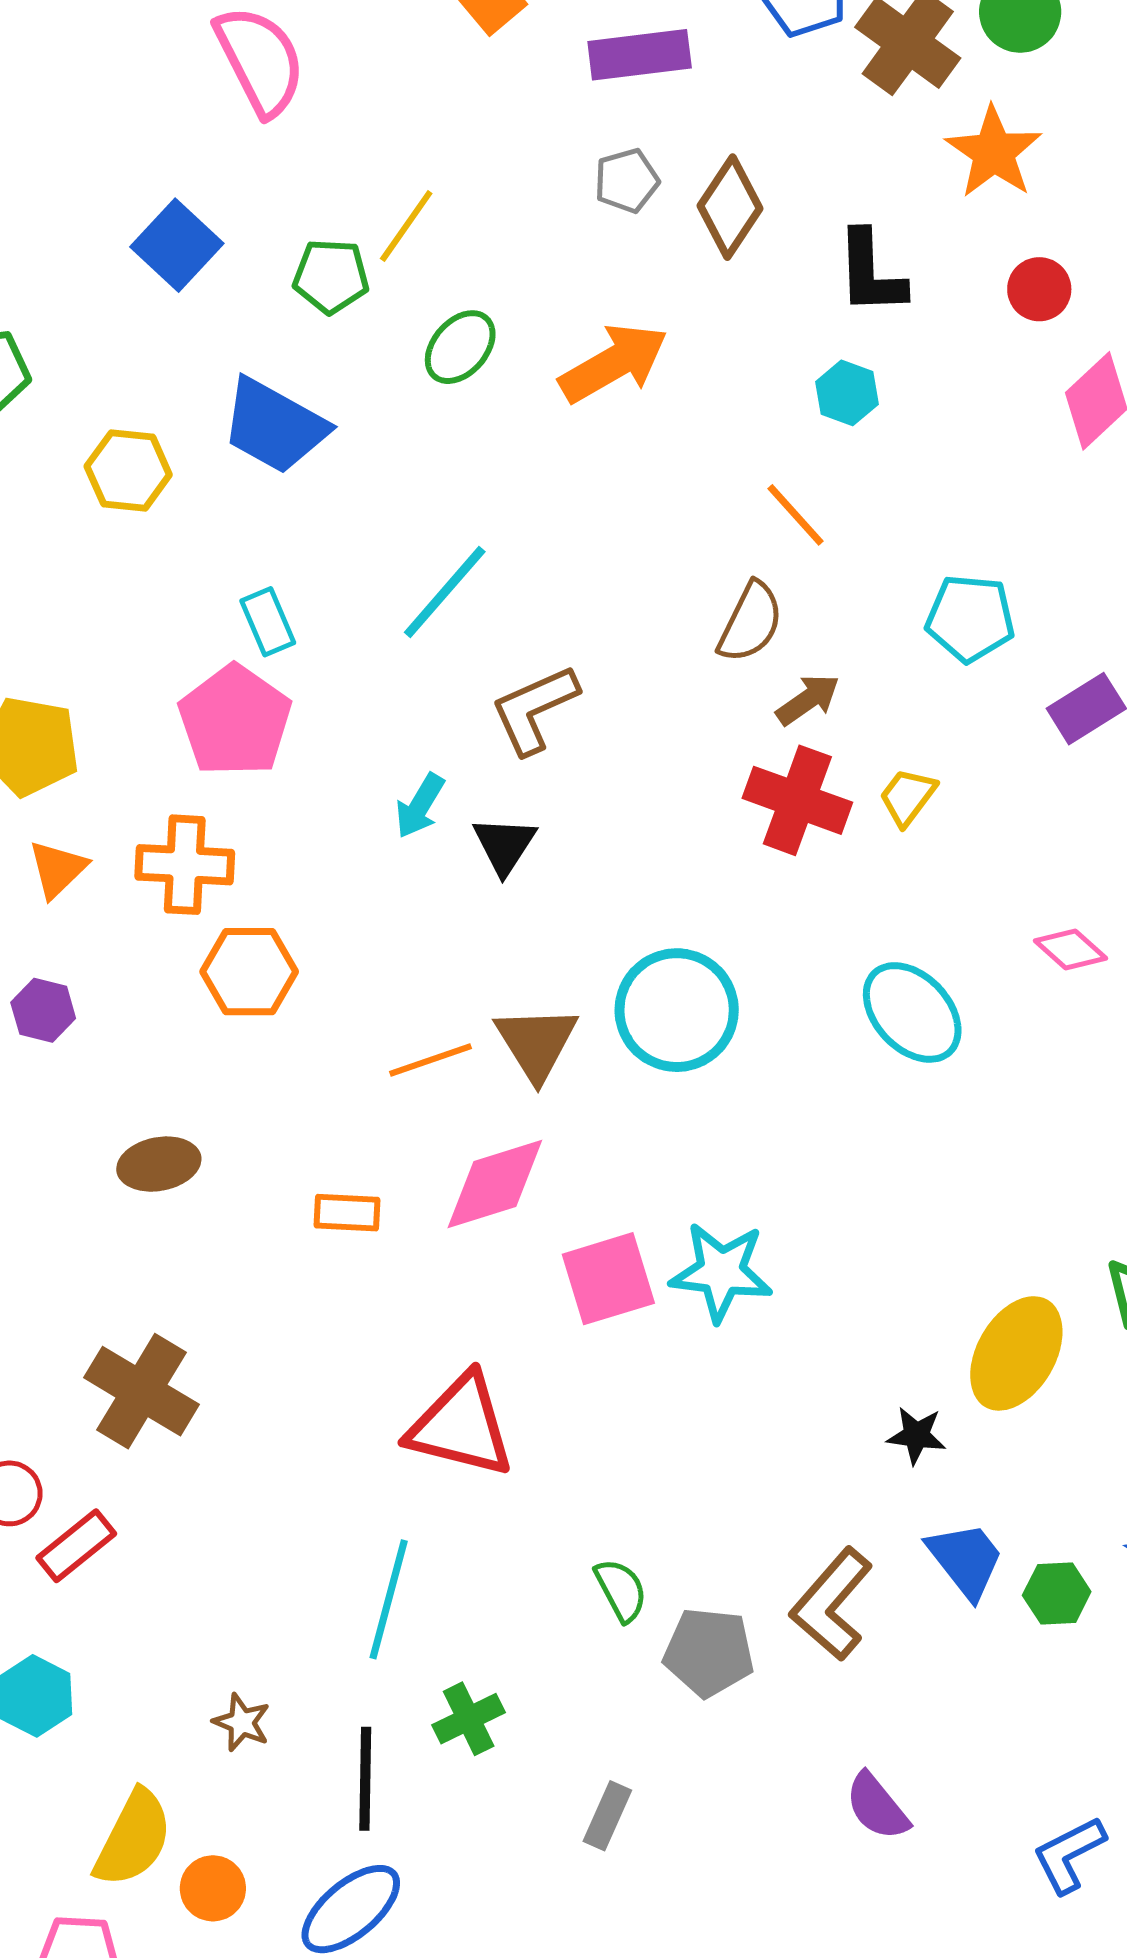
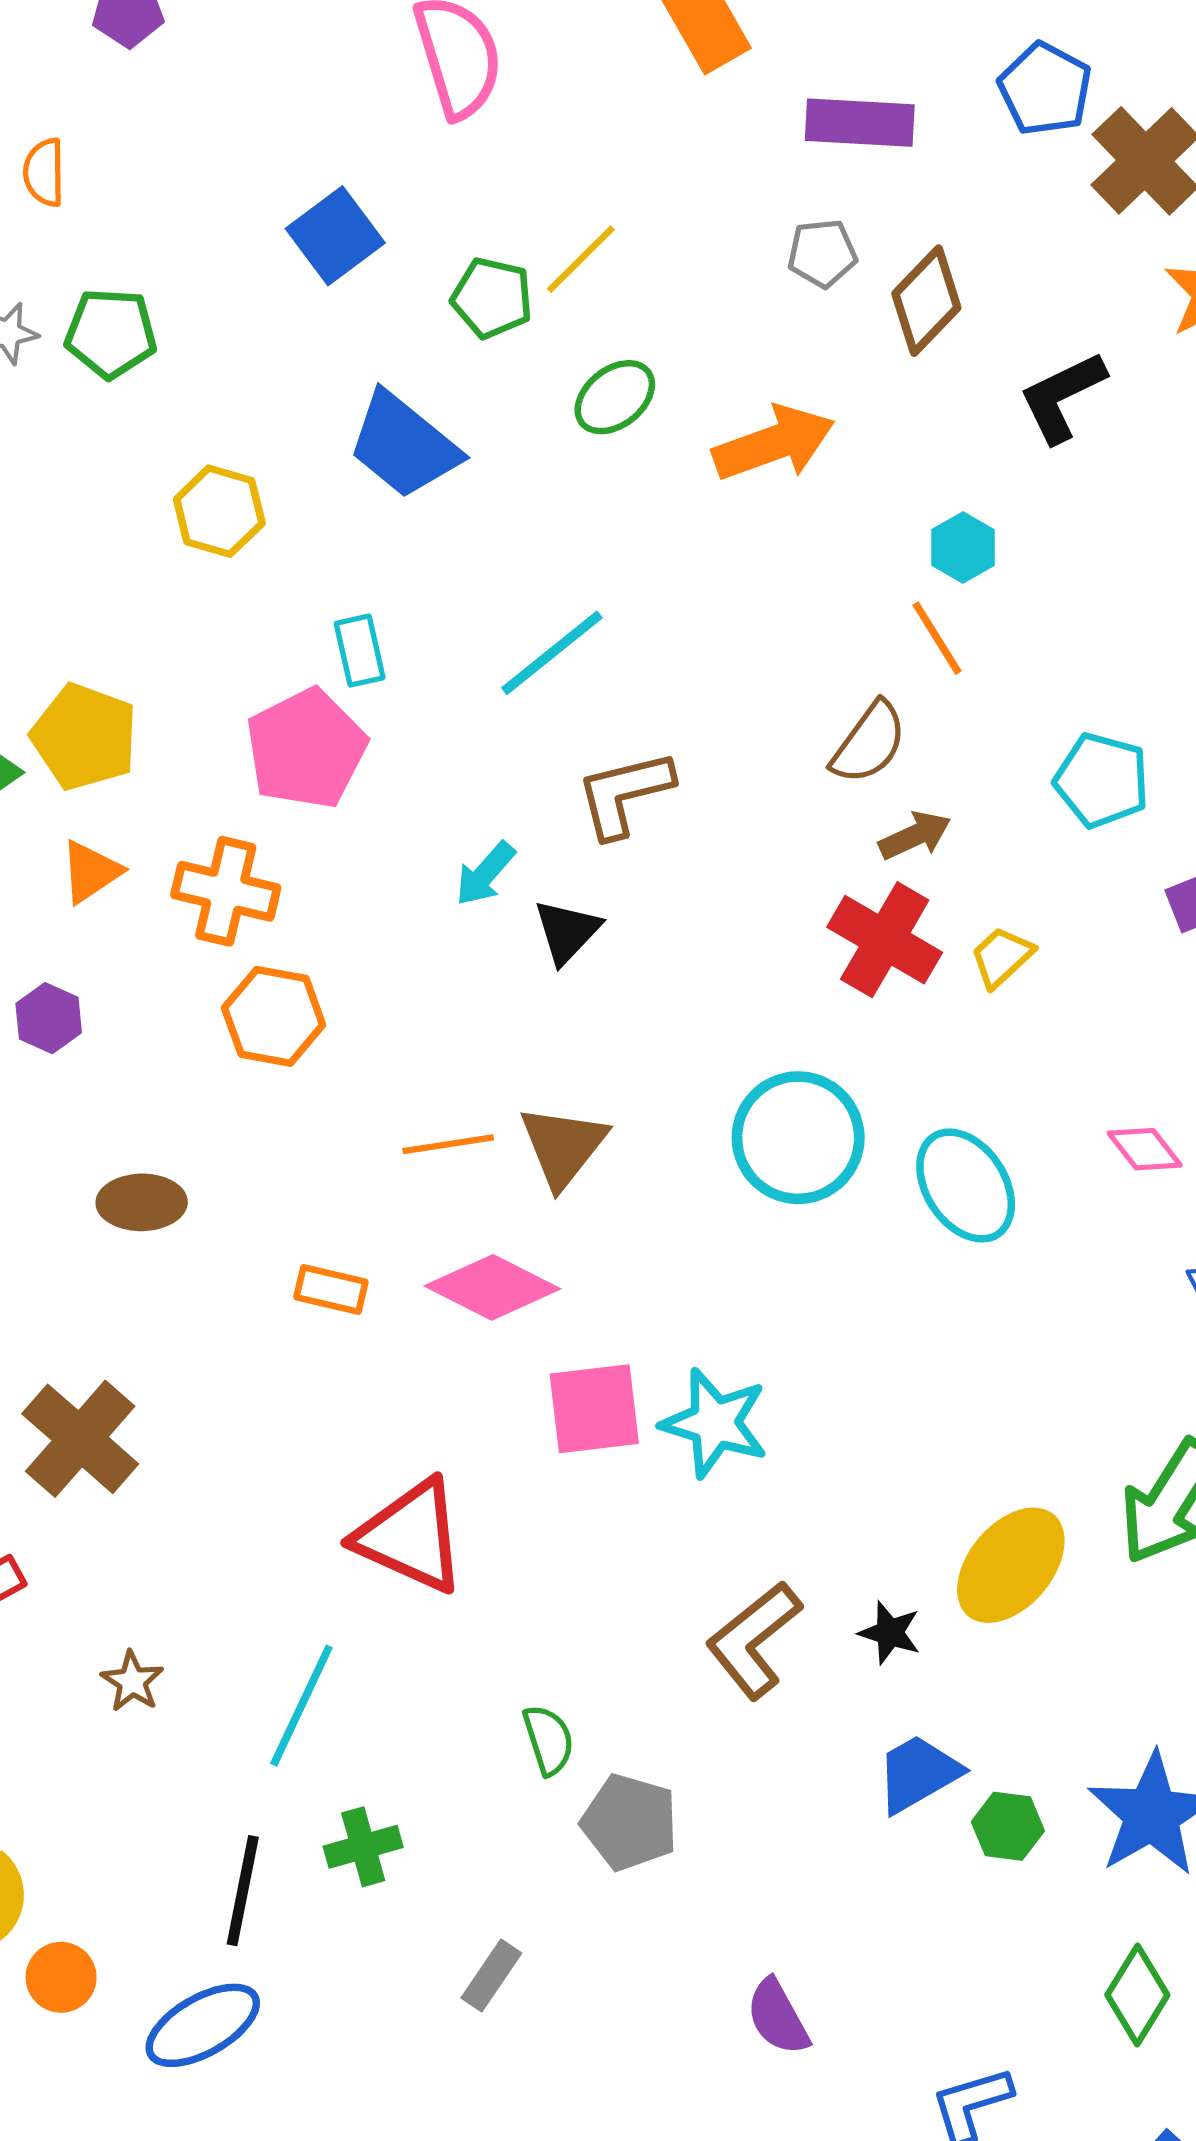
black L-shape: (871, 273) -> (1062, 397), turned 56
cyan hexagon: (847, 393) -> (963, 548), moved
yellow hexagon: (128, 470) -> (219, 511), moved
cyan circle: (677, 1010) -> (798, 1138), moved
pink diamond: (495, 1184) -> (492, 1287), turned 34
blue trapezoid: (966, 1560) -> (918, 1774), turned -92
brown L-shape: (832, 1604) -> (754, 1640), moved
brown star: (242, 1722) -> (132, 1681), moved

